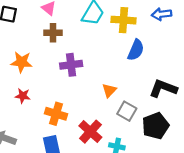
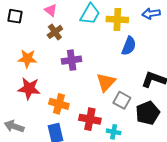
brown cross: (53, 33) -> (55, 32), turned -35
orange triangle: (109, 90) -> (106, 82), size x1.5
red star: (23, 96) -> (29, 89), size x1.6
red cross: (90, 132) -> (90, 119), turned -30

